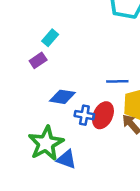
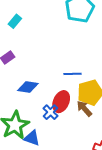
cyan rectangle: (50, 38) -> (15, 21), moved
blue cross: (84, 115) -> (51, 112), moved, turned 35

